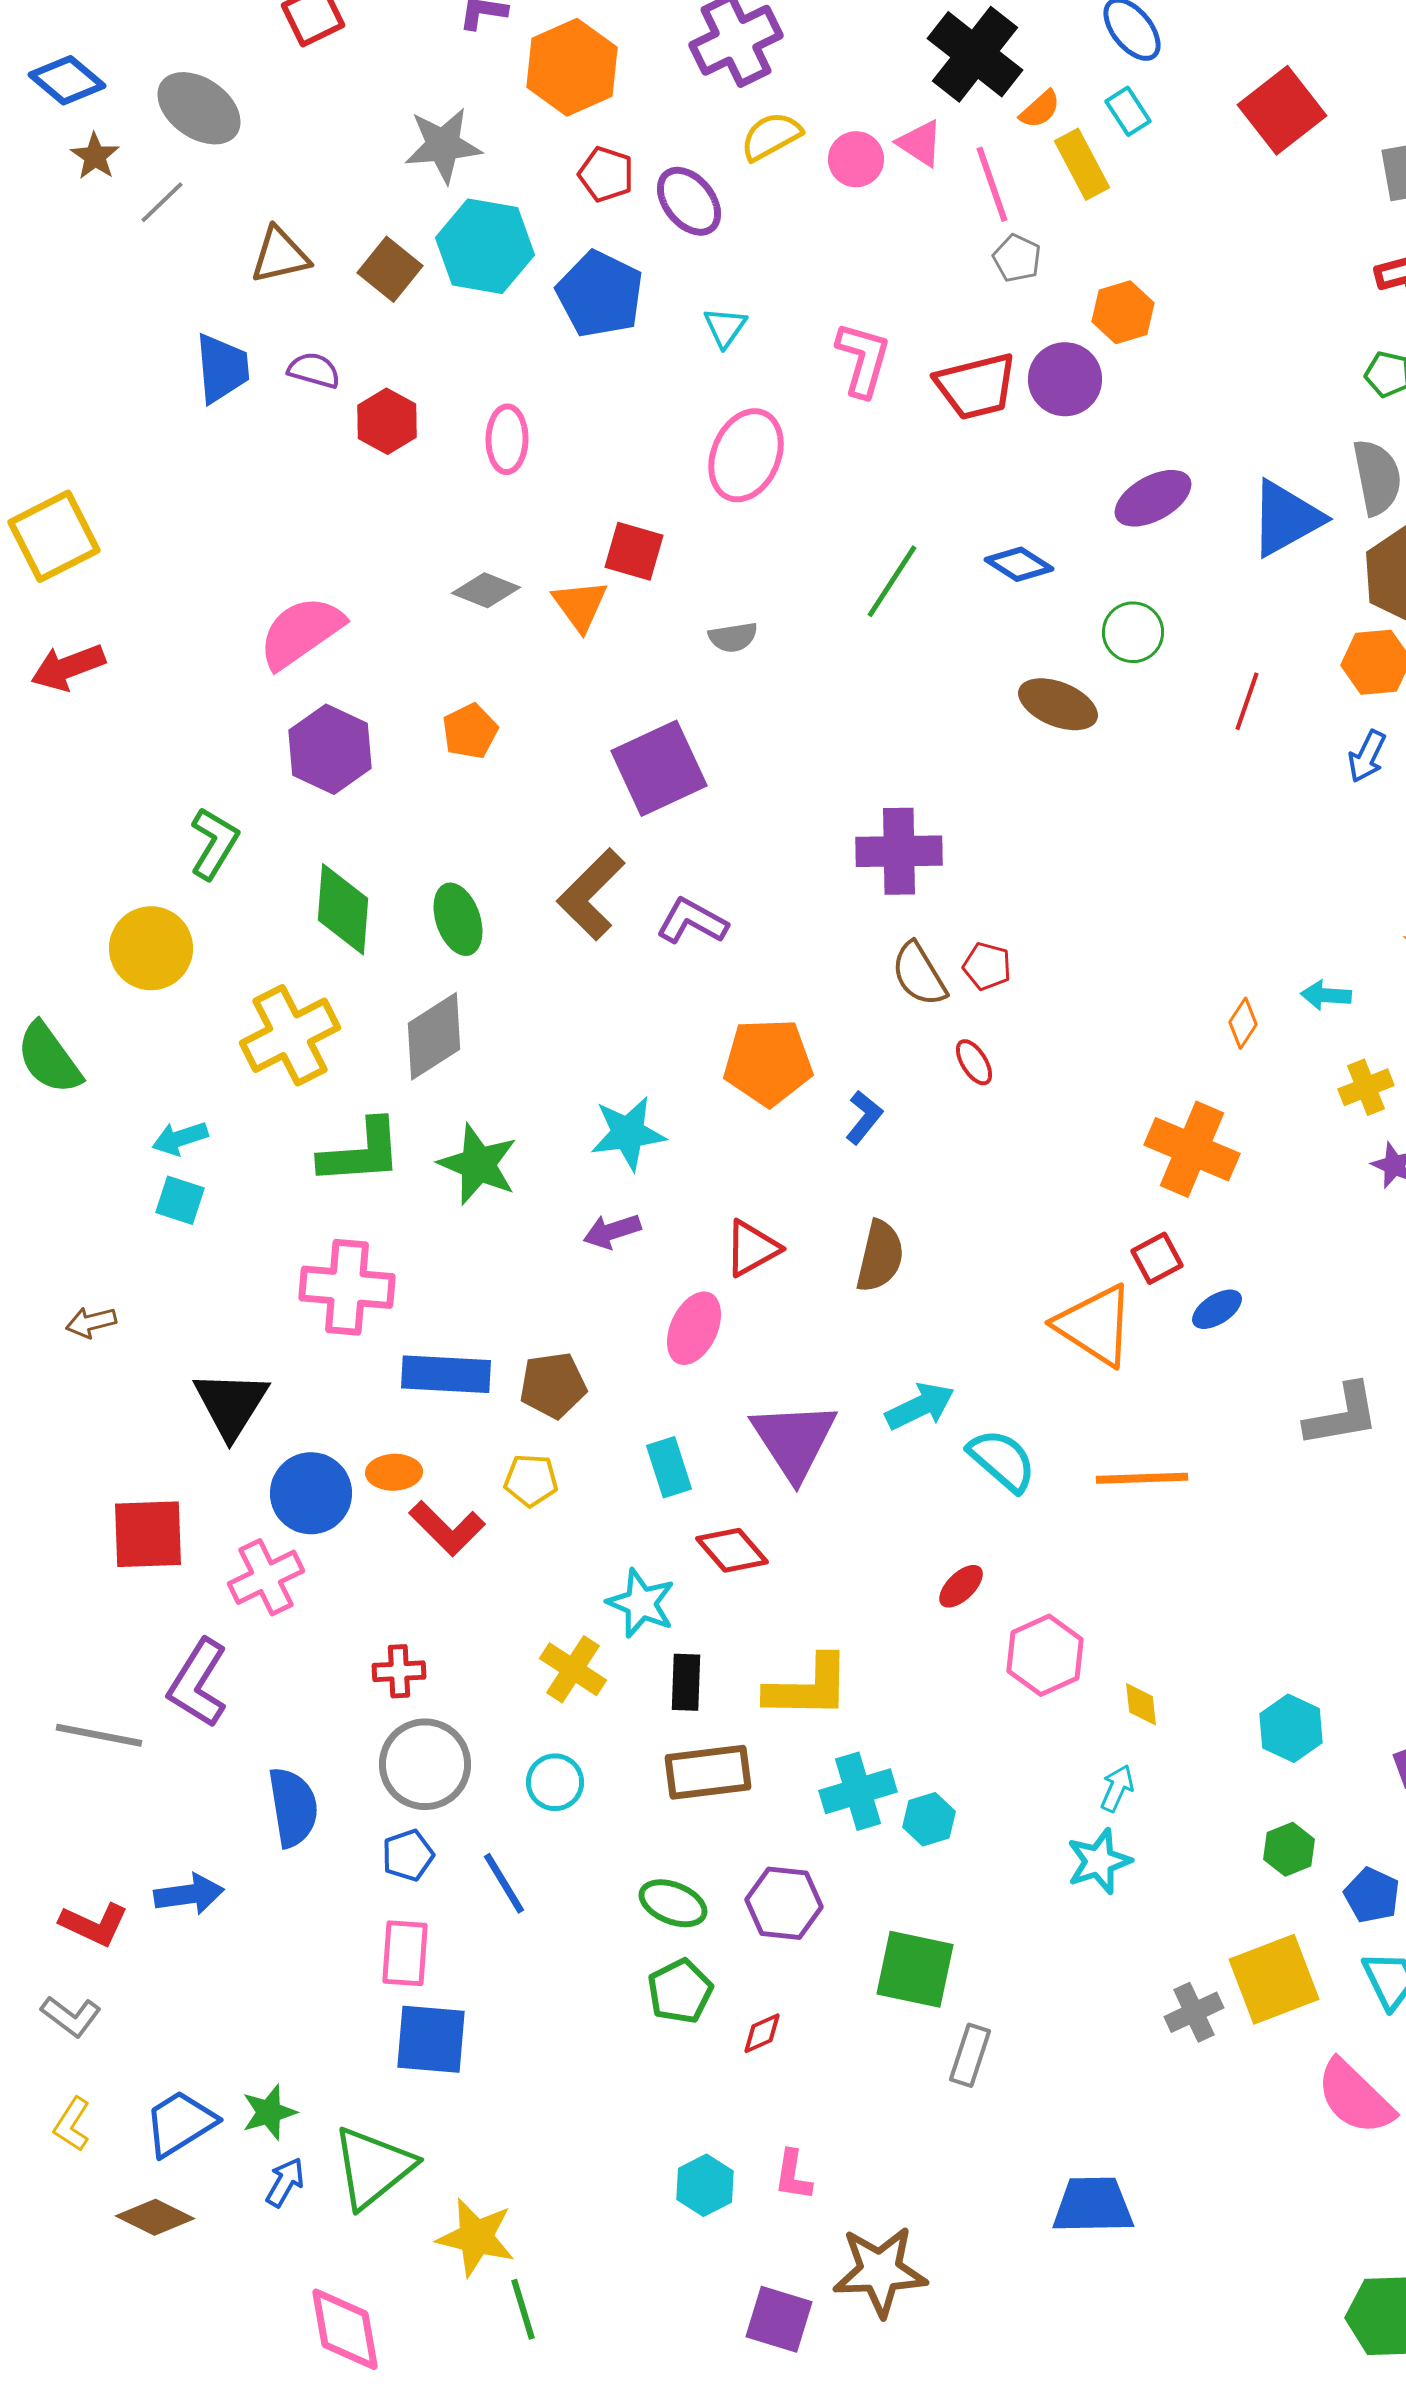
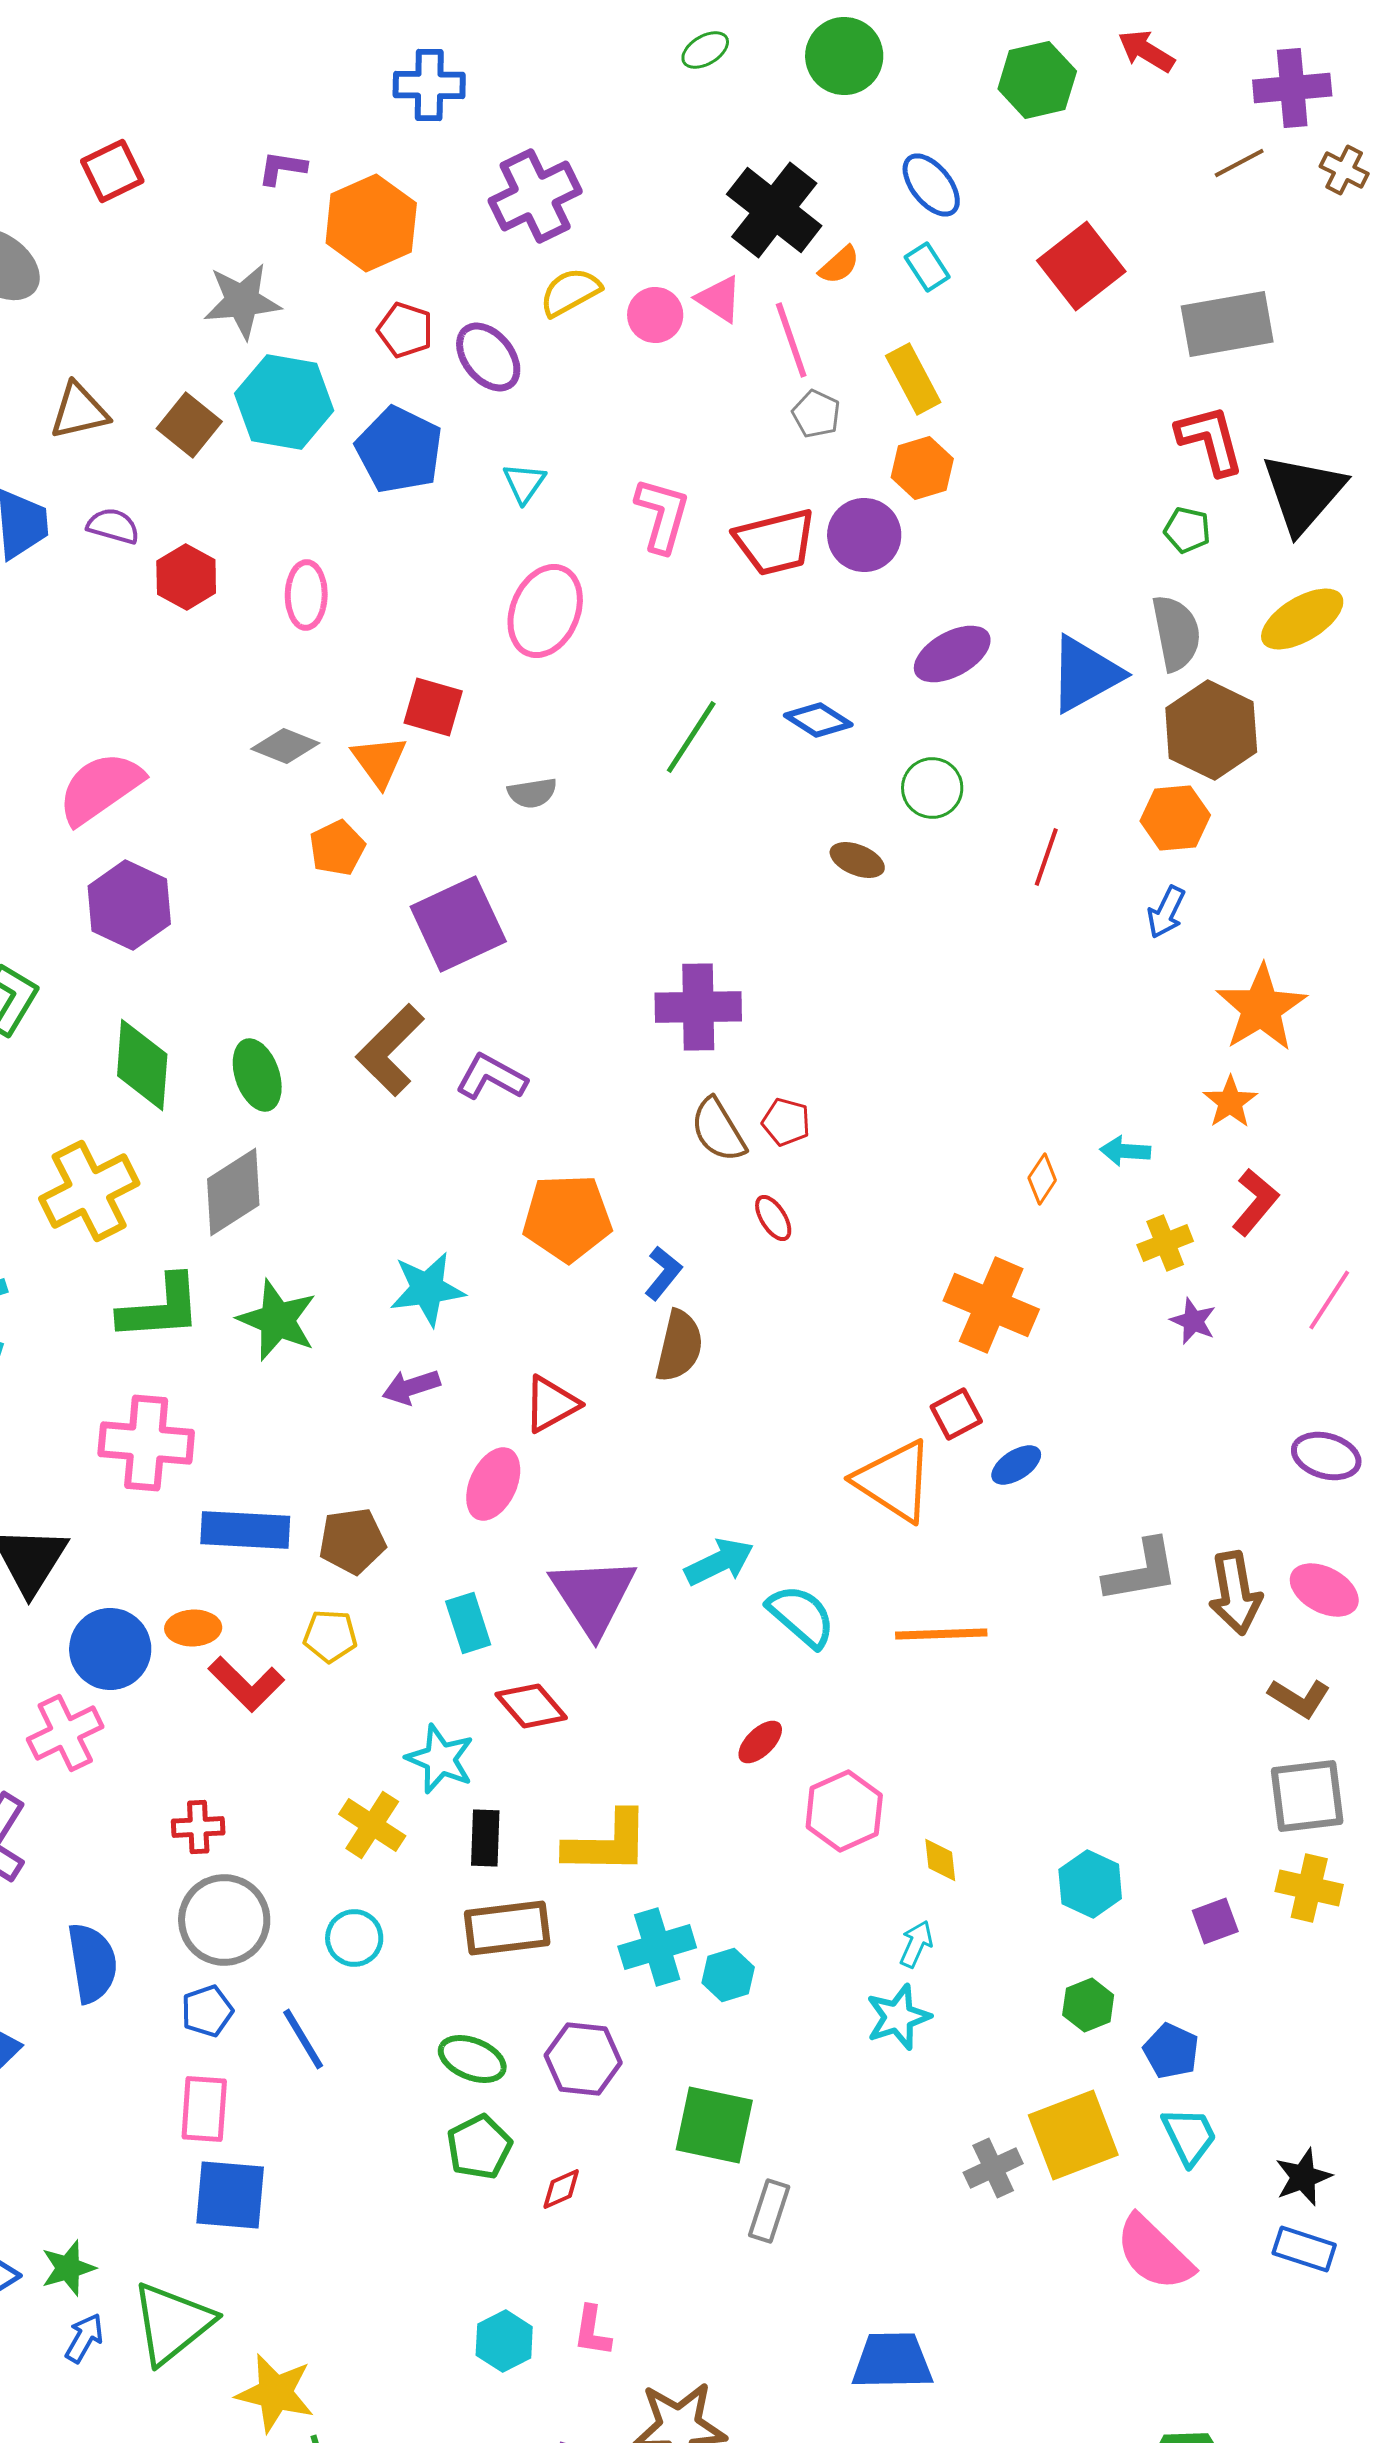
yellow rectangle: (1082, 164) -> (913, 379), moved
brown ellipse: (1058, 704) -> (857, 860), size x0.7
orange pentagon: (470, 731) -> (337, 848), moved
brown semicircle: (880, 1256) -> (679, 1346), moved

